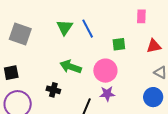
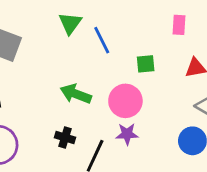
green triangle: (65, 27) -> (70, 23), moved
black cross: (53, 90) -> (65, 138), moved

